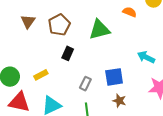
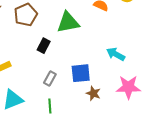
black rectangle: (68, 53) -> (44, 46), moved
brown star: (119, 101) -> (93, 93), moved

